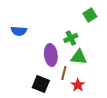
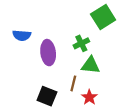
green square: (90, 15) -> (103, 17), size x1.5
purple ellipse: (51, 55) -> (48, 53), moved

